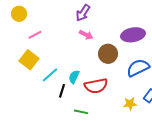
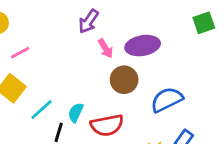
pink arrow: (86, 35) -> (106, 48), moved, turned 32
purple ellipse: (133, 35) -> (143, 46), moved

